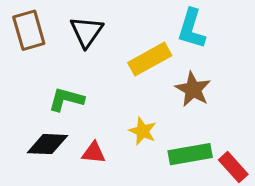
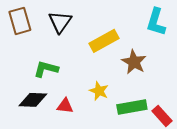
cyan L-shape: (192, 29) -> (156, 22), moved

